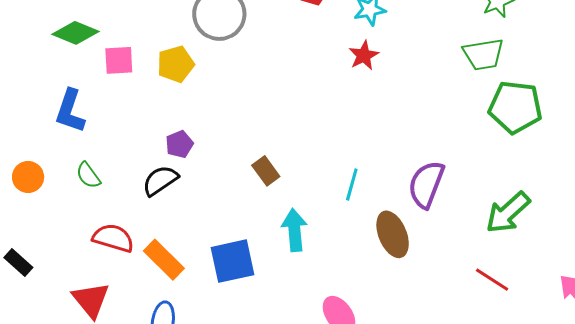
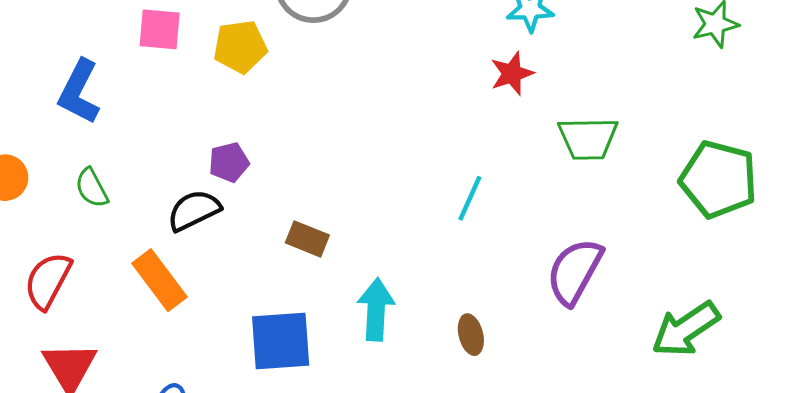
green trapezoid: (483, 54) -> (588, 139), moved
brown rectangle: (266, 171) -> (307, 239), moved, turned -40
cyan line: (352, 185) -> (470, 198), moved
brown ellipse: (393, 234) -> (471, 335), moved, size x0.6
red semicircle: (113, 238) -> (48, 281), moved, turned -87
orange rectangle: (164, 260) -> (159, 280), moved

